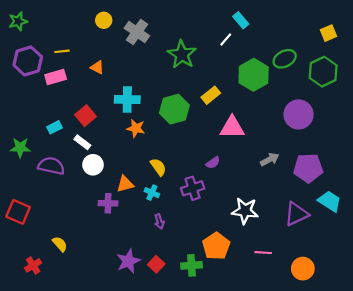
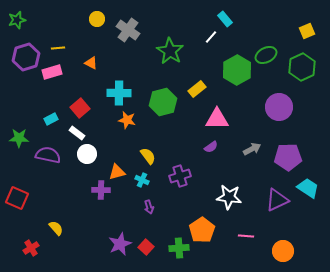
purple semicircle: (213, 163) -> (211, 147), moved

